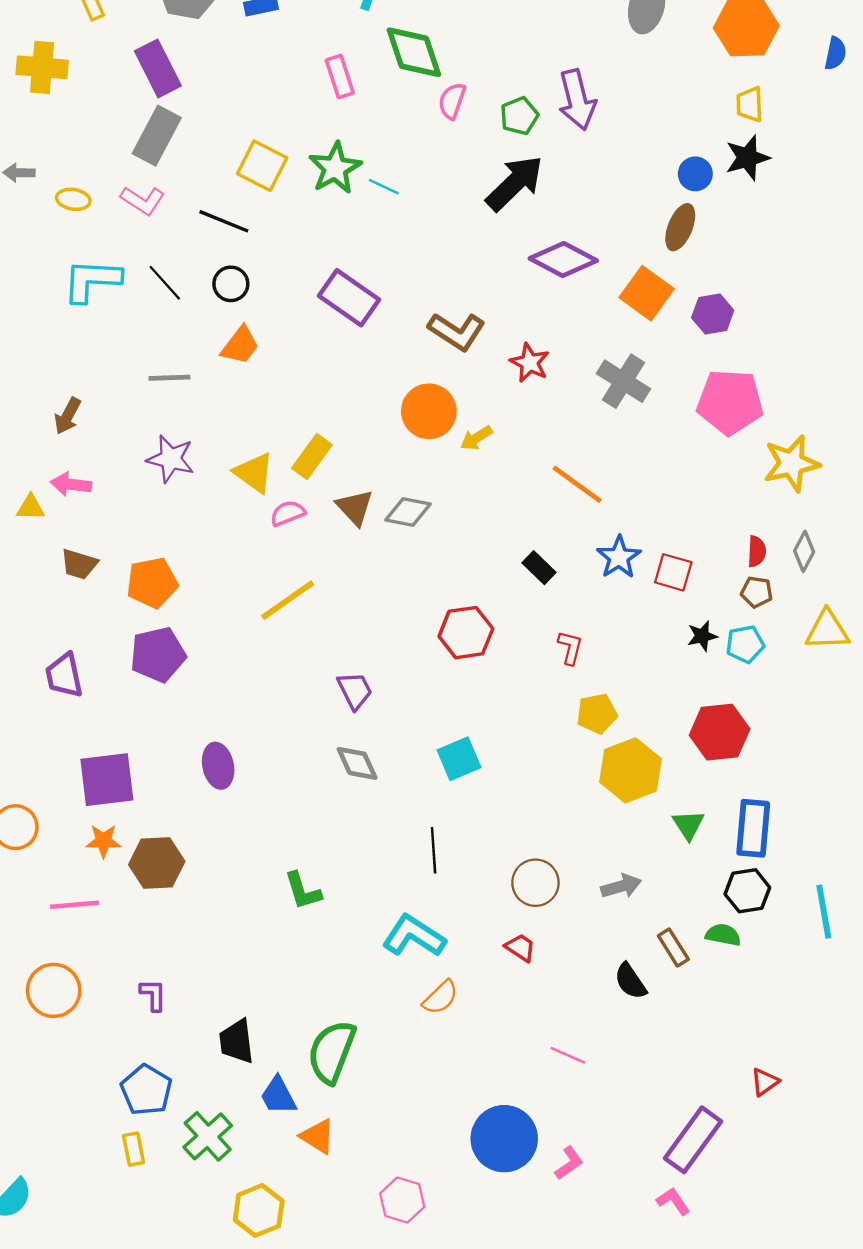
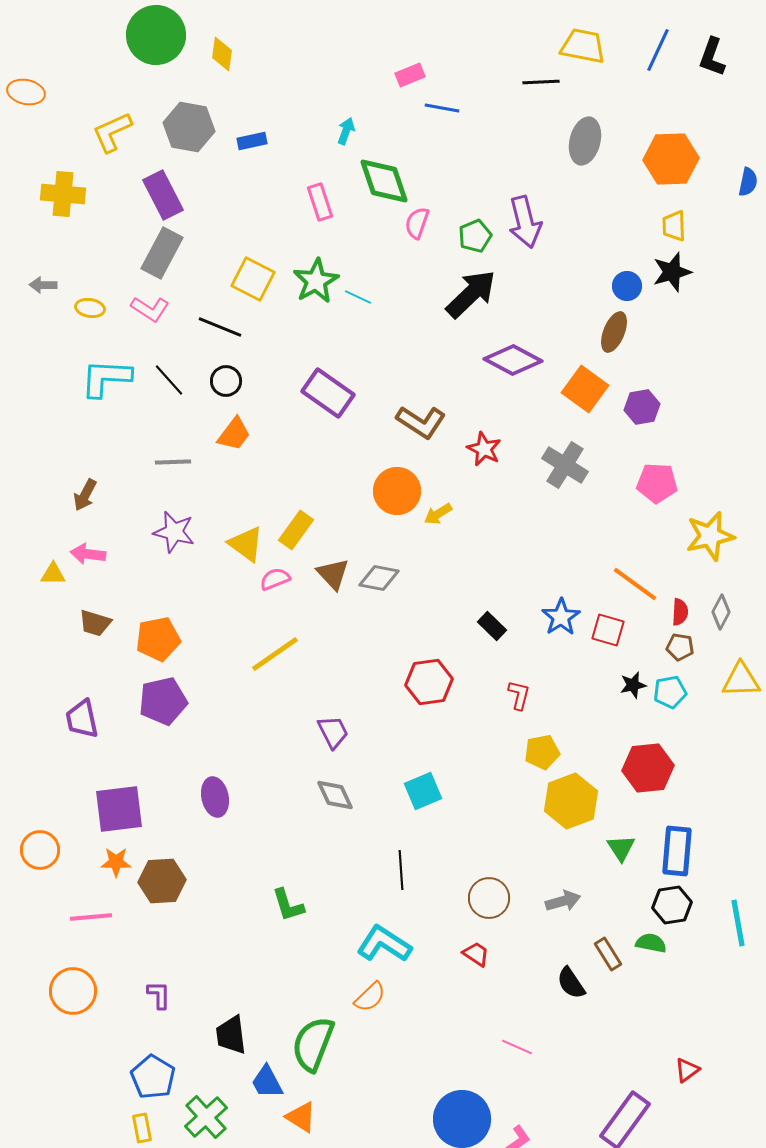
pink pentagon: (730, 402) -> (657, 483), size x0.7
orange line: (577, 484) -> (635, 584), moved
orange semicircle: (440, 997) -> (370, 997), moved

